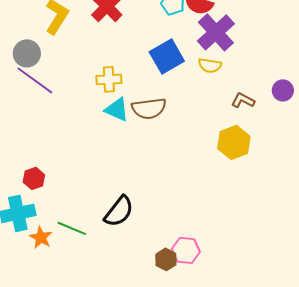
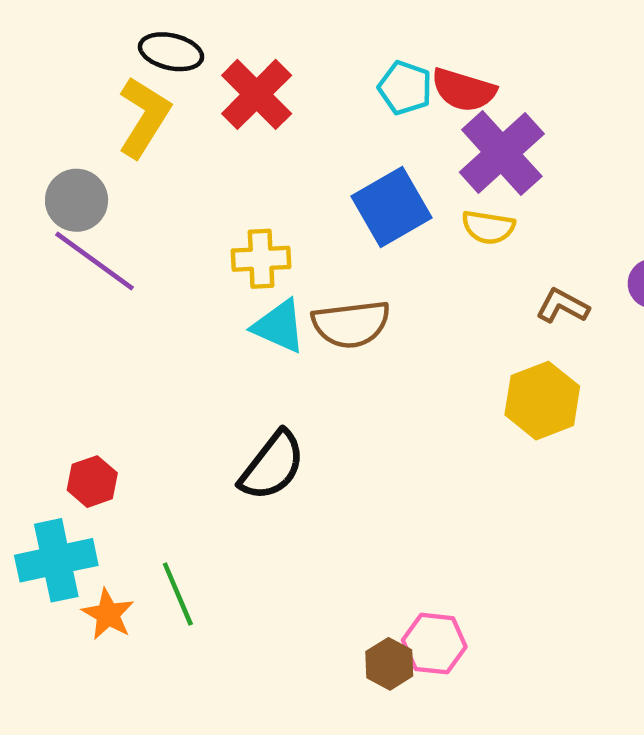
black semicircle: (119, 211) -> (272, 466), moved
green line: (72, 228) -> (178, 594), turned 44

